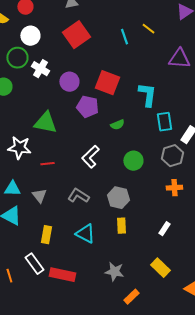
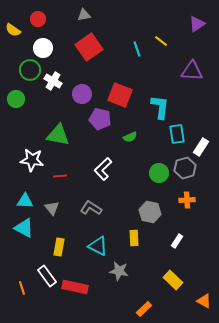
green circle: (133, 161) -> (159, 173), moved
gray hexagon: (118, 198) -> (150, 212), moved
gray star: (114, 272) -> (119, 271), moved

